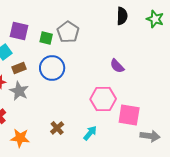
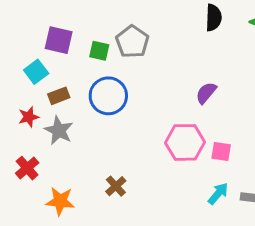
purple semicircle: (117, 66) -> (206, 93), turned 84
pink square: (129, 115) -> (221, 151), moved, size x0.6
cyan arrow: (90, 133) -> (218, 194), moved

